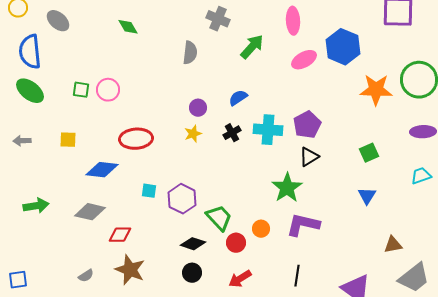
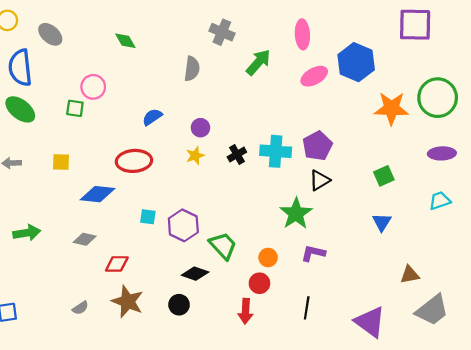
pink circle: (108, 90) -> (93, 87), moved
blue semicircle: (238, 98) -> (152, 117), moved
gray diamond: (90, 212) -> (85, 239), size x0.7
purple L-shape: (303, 225) -> (313, 253), size x0.7
red circle: (236, 243) -> (259, 283), moved
black circle: (192, 273) -> (179, 305), moved
red arrow: (240, 279) -> (246, 311), turned -55

